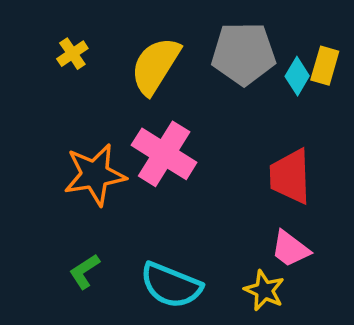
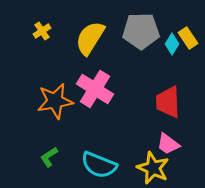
yellow rectangle: (325, 66) -> (188, 38), turned -50
yellow star: (264, 290) -> (153, 168), size x1.4

